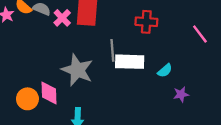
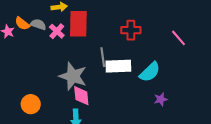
cyan semicircle: (165, 71) -> (150, 72), size x1.6
pink diamond: (49, 93) -> (81, 96), moved
purple star: (181, 94) -> (161, 99), moved

